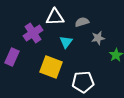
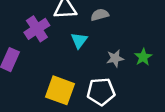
gray star: (98, 38) -> (115, 58), moved
yellow square: (51, 67) -> (60, 90), moved

